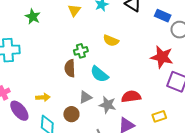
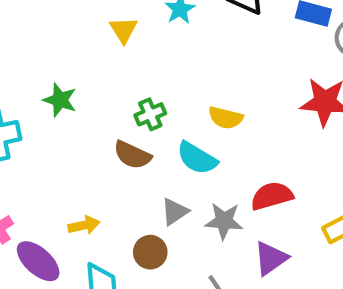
green star: (33, 17) -> (60, 100), moved
yellow semicircle: (111, 41) -> (226, 118), moved
brown semicircle: (70, 68) -> (132, 155), turned -54

